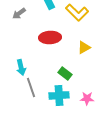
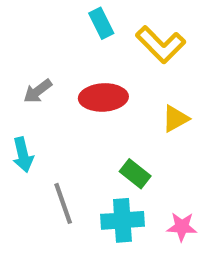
gray arrow: (19, 13) -> (38, 91), moved
cyan arrow: (21, 67) -> (23, 155), moved

